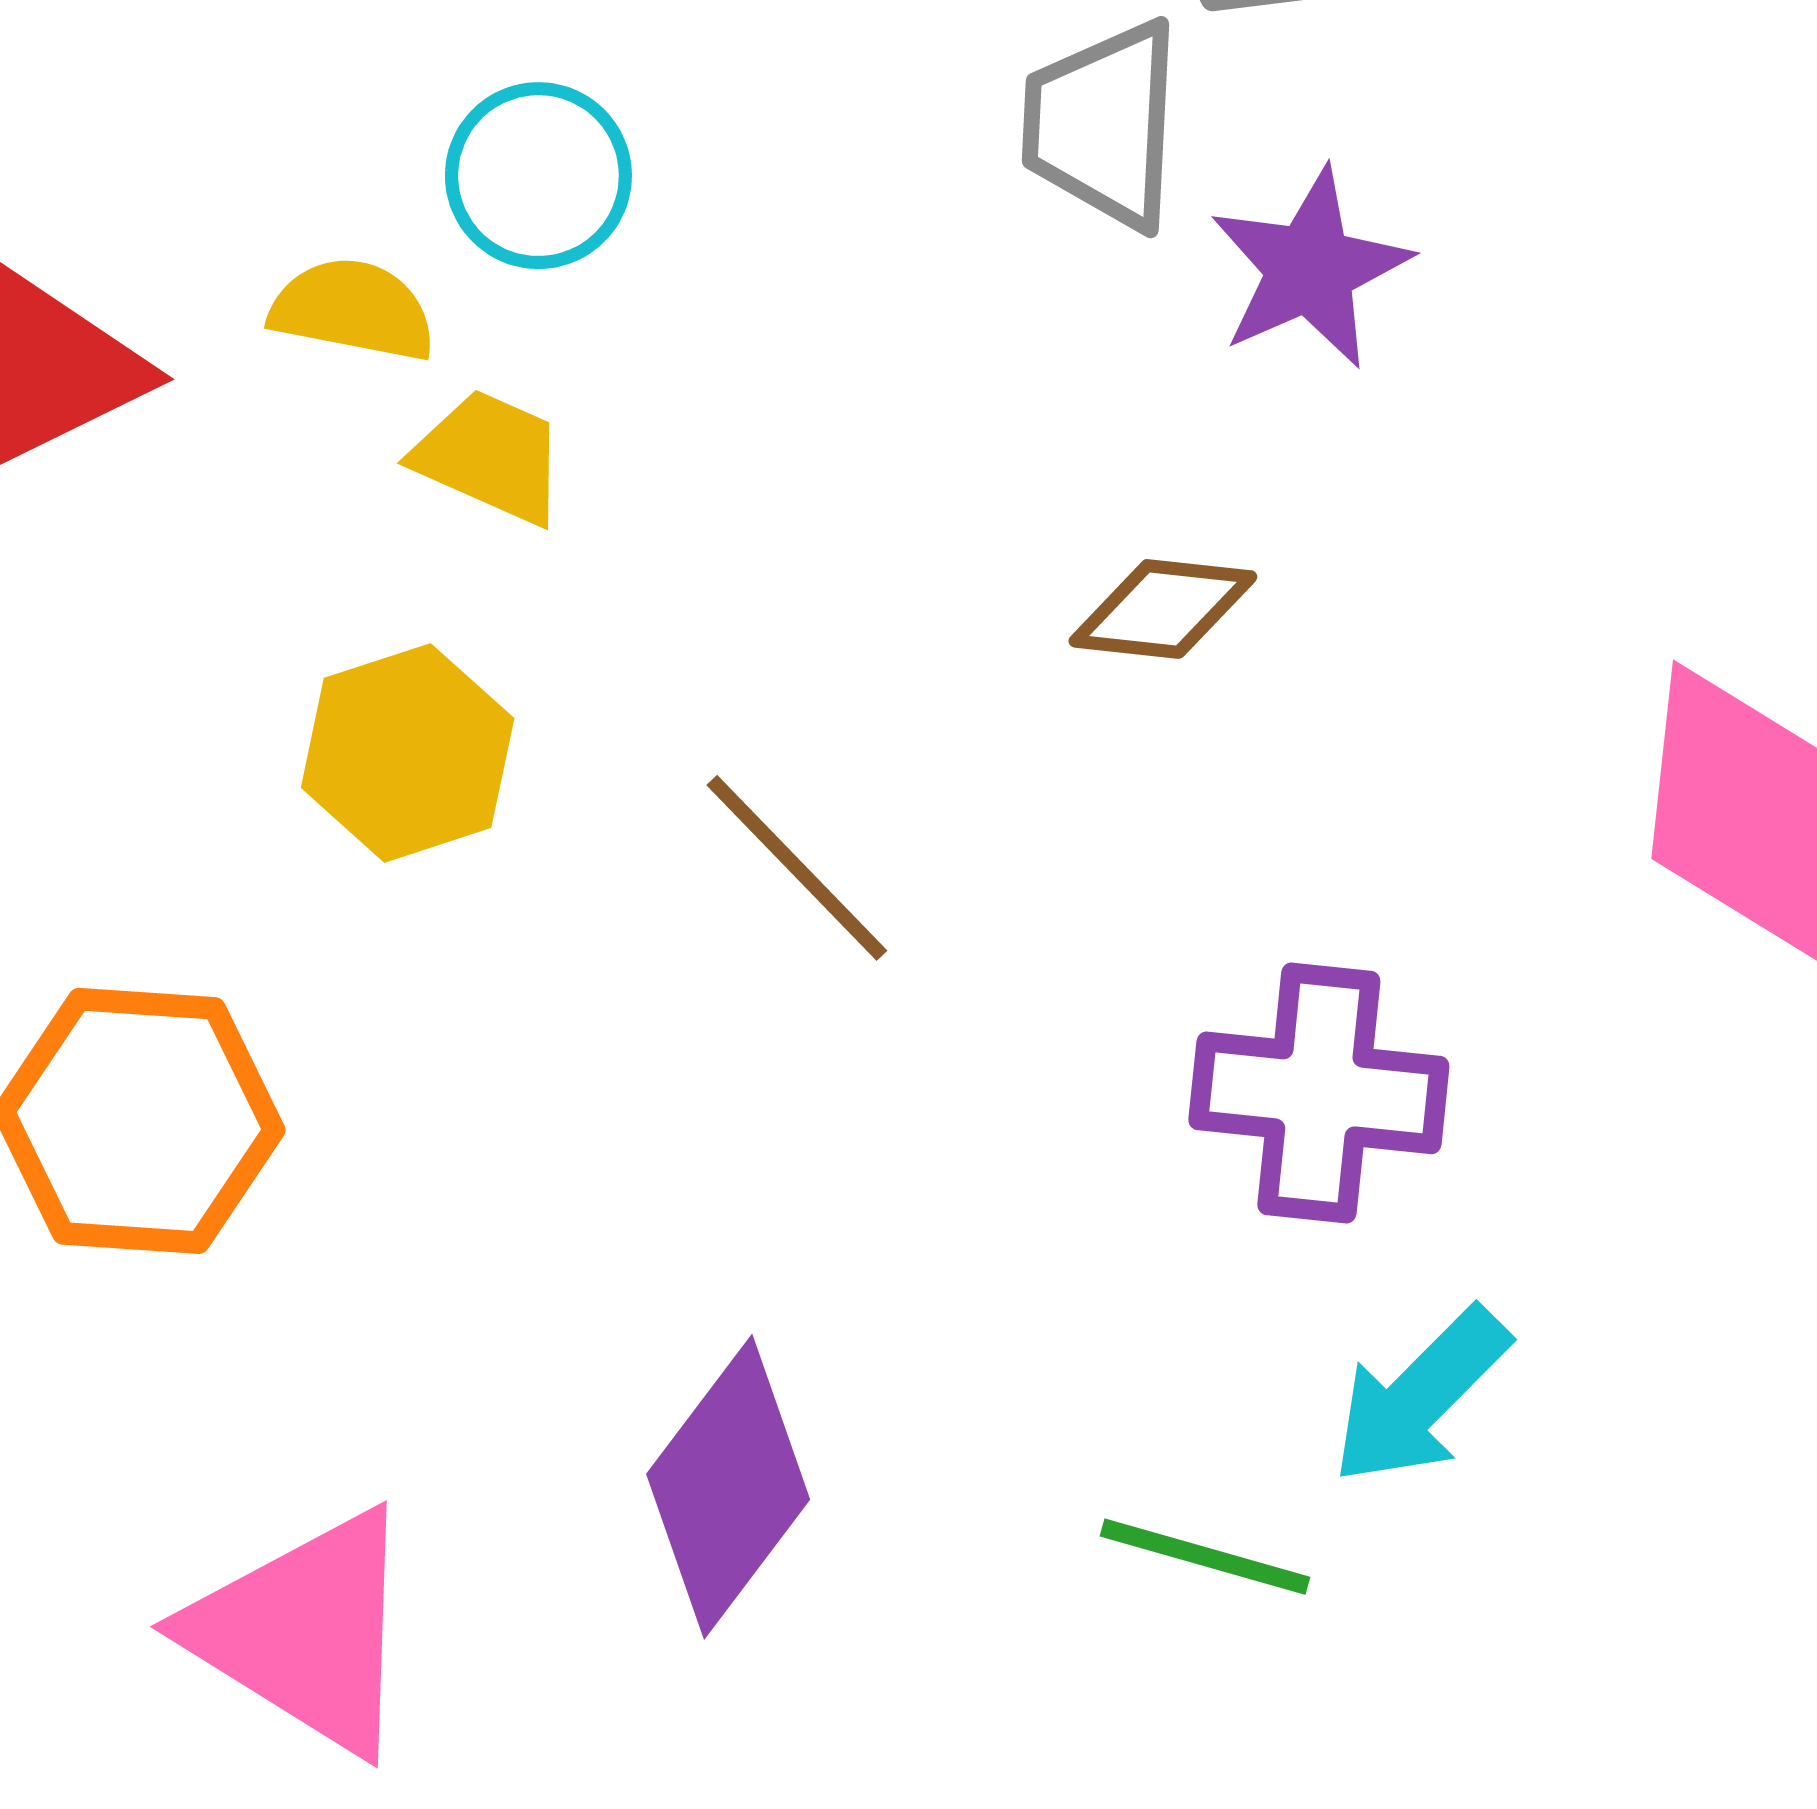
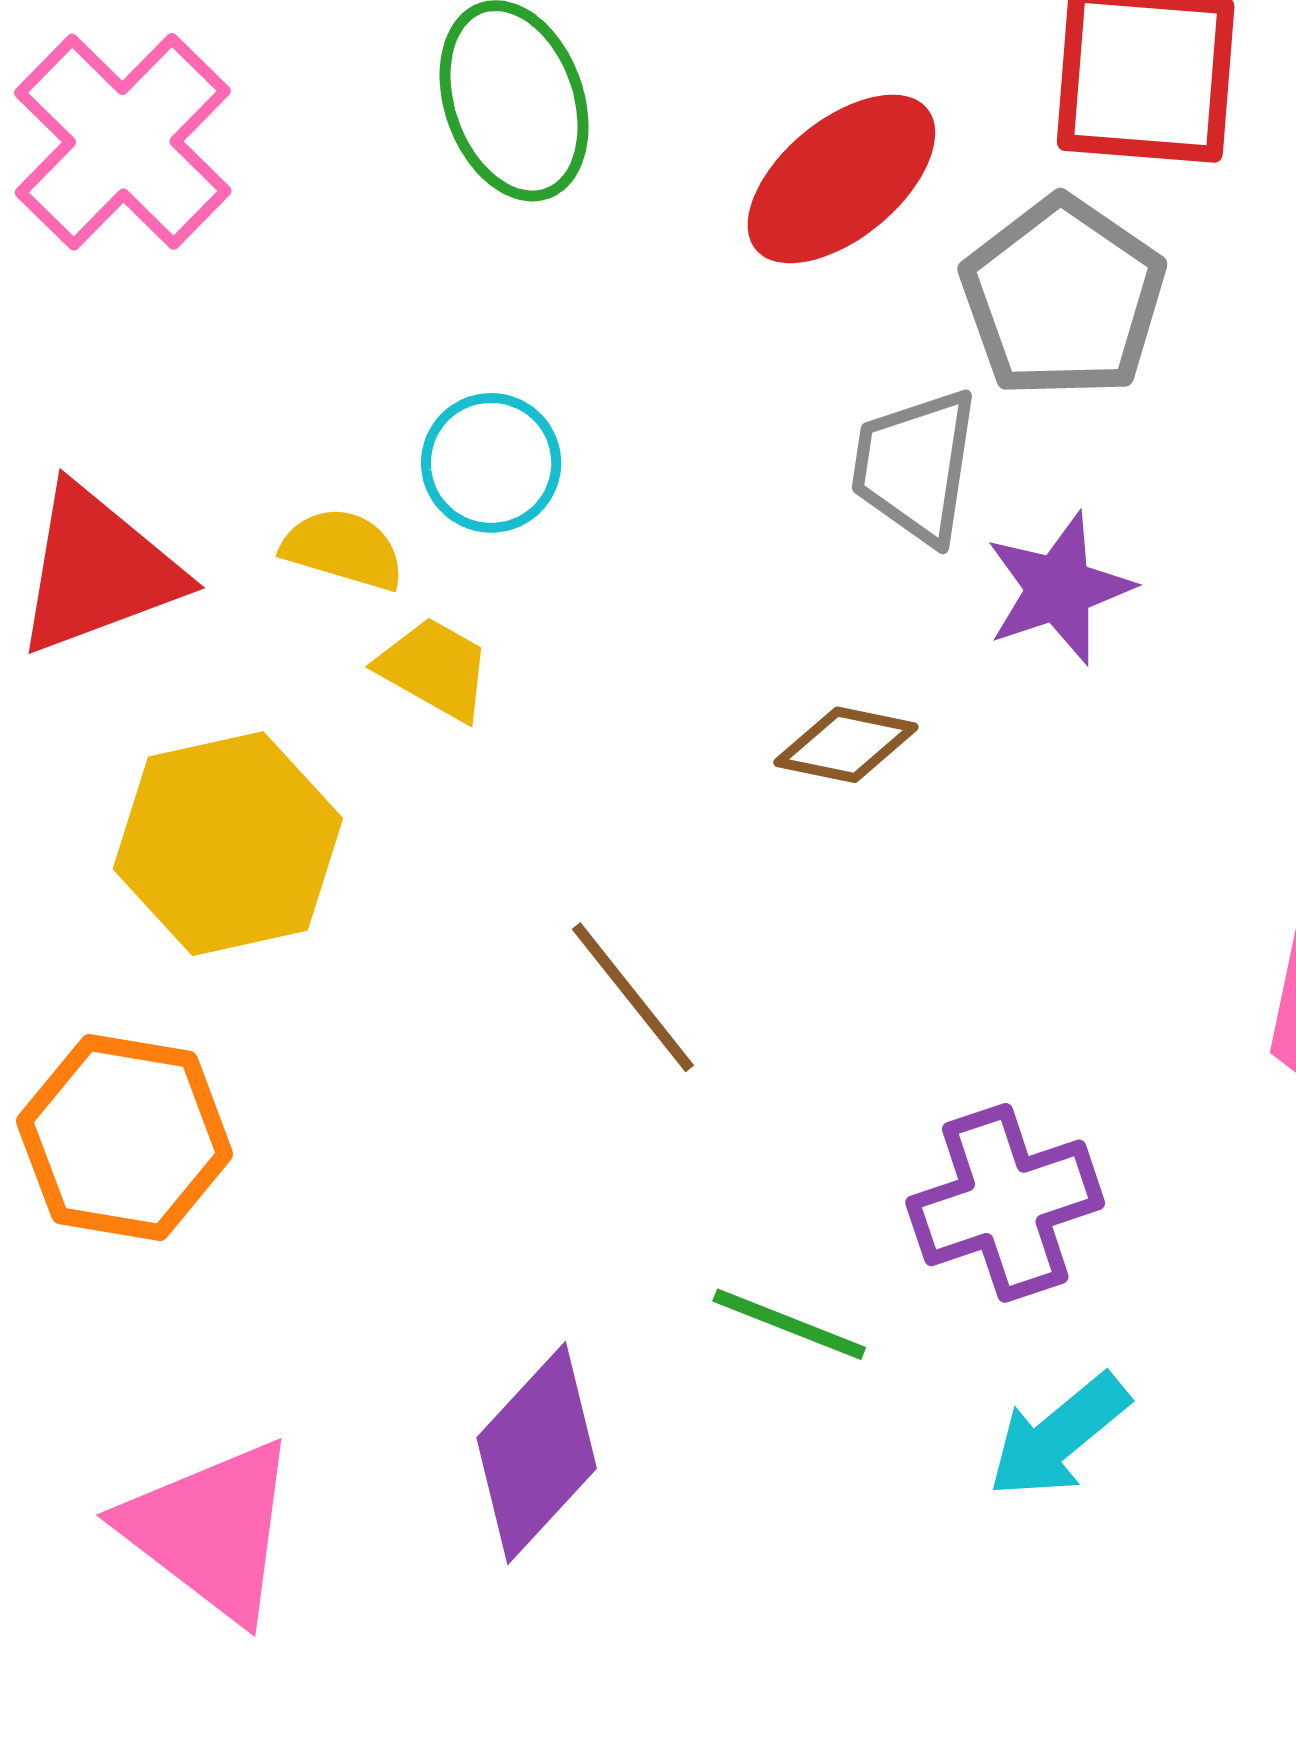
brown diamond: (1163, 609) -> (846, 745), moved
yellow hexagon: (408, 753) -> (228, 844), moved, size x1.4
purple cross: (1319, 1093) -> (1005, 1203), turned -30
green line: (1205, 1557) -> (789, 1324), moved

